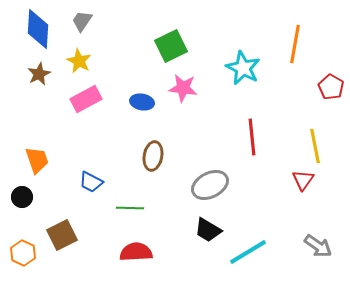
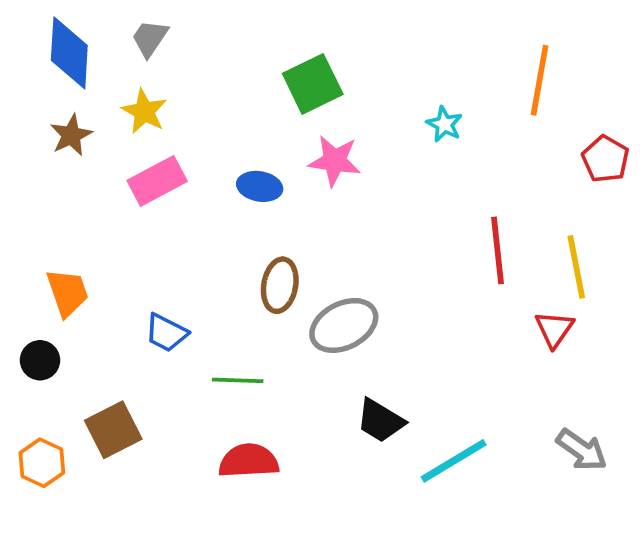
cyan star: (243, 68) -> (444, 124), size x0.6
red line: (252, 137) -> (498, 250), moved
gray ellipse: (210, 185) -> (344, 325), moved

